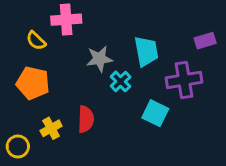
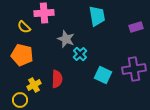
cyan trapezoid: (146, 51) -> (97, 16), moved
gray star: (99, 59) -> (66, 39), turned 30
purple cross: (184, 80) -> (134, 69), moved
yellow circle: (18, 146) -> (20, 100), moved

